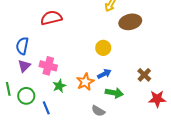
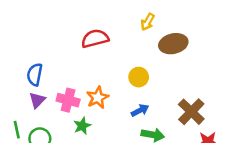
red semicircle: (51, 18) -> (95, 39), moved
brown cross: (144, 75) -> (191, 112), size x1.5
orange star: (85, 82) -> (98, 98), moved

